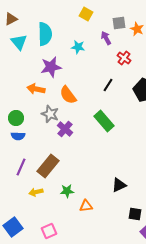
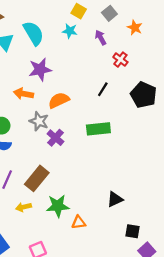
gray square: (119, 23) -> (109, 13), moved, turned -32
cyan semicircle: (45, 34) -> (33, 33), turned -30
cyan star: (78, 47) -> (70, 31), moved
orange semicircle: (68, 95) -> (59, 100), turned 102
green rectangle: (104, 121) -> (98, 129), turned -55
green star: (67, 191) -> (58, 206), size x1.5

